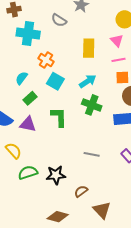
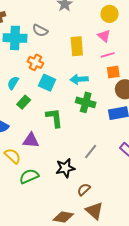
gray semicircle: (59, 20) -> (40, 30), moved
cyan arrow: (88, 81) -> (79, 79), turned -144
purple triangle: (28, 124) -> (31, 140), moved
gray line: (92, 154) -> (91, 152), turned -56
black star: (56, 175) -> (65, 168), moved
brown triangle: (102, 210) -> (94, 211), moved

